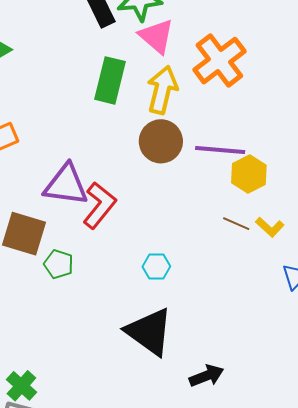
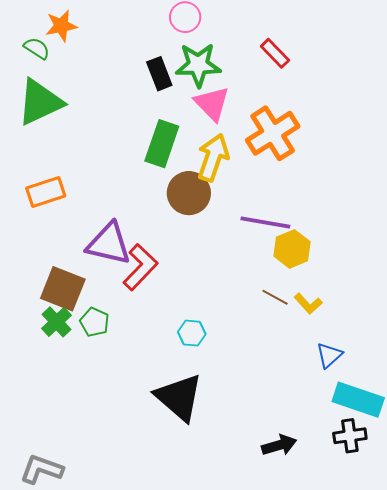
brown circle: (161, 141) -> (189, 193), moved
black arrow: (206, 376) -> (279, 445), moved
green cross: (21, 386) -> (56, 322), moved

